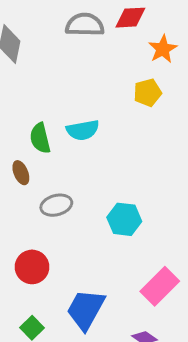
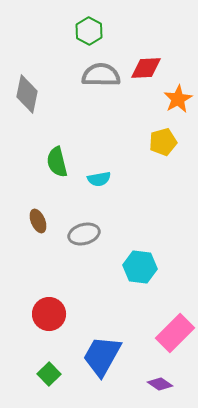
cyan semicircle: (83, 130) -> (99, 179), size x0.7
green semicircle: (40, 138) -> (57, 162), moved
gray ellipse: (56, 205) -> (84, 234), moved

